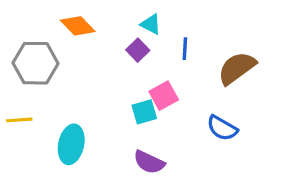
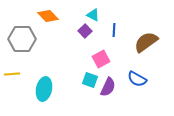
cyan square: (144, 112) -> (90, 80), moved, turned 35
purple semicircle: (149, 162) -> (108, 87), moved, turned -90

